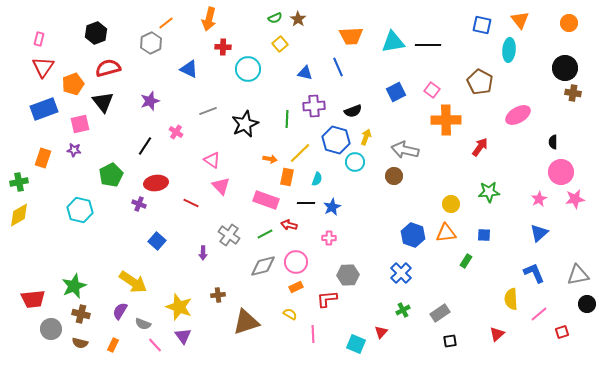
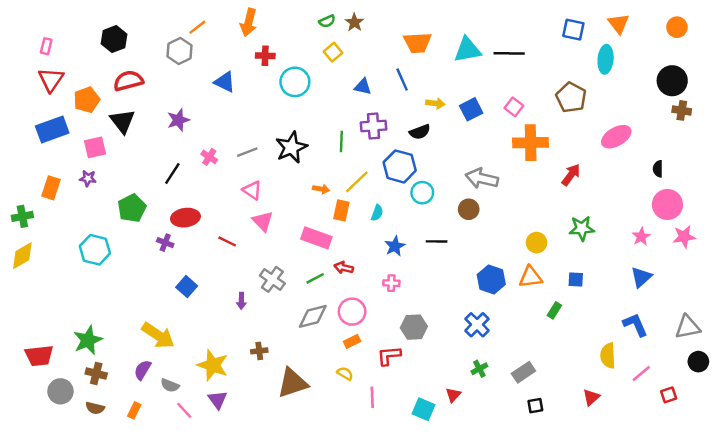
gray line: (208, 111) -> (247, 152), moved
yellow arrow: (366, 137) -> (435, 103), moved, turned 77
black line: (306, 203) -> (437, 241), moved

